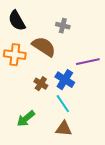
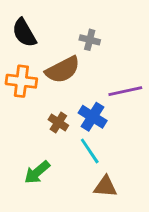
brown semicircle: (44, 47) -> (63, 70), turned 120
brown triangle: (64, 129) -> (105, 187), moved

